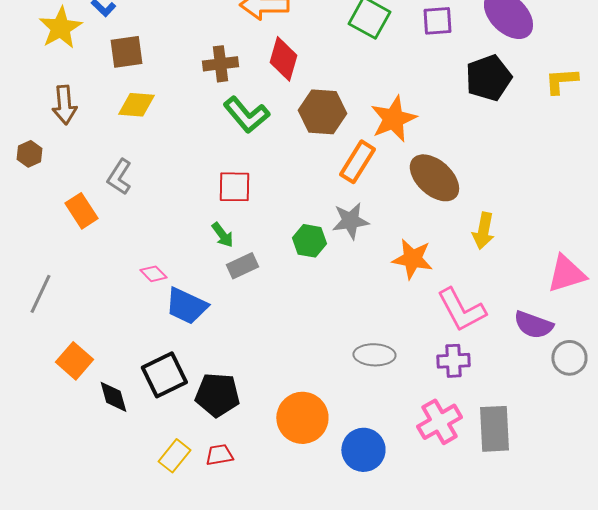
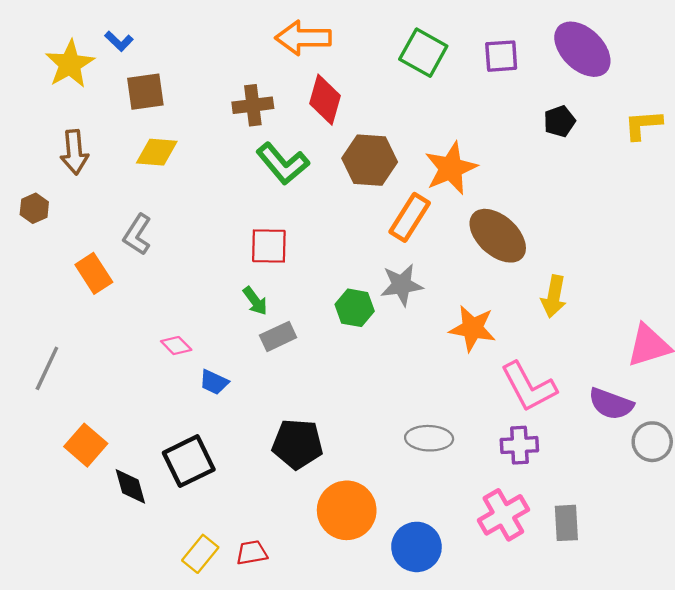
black pentagon: (488, 78) -> (560, 121), size x0.6
blue trapezoid: (186, 306) -> (214, 382), size x0.6
black pentagon: (217, 395) -> (297, 444), moved
gray rectangle: (494, 429) -> (566, 523), size x0.7

